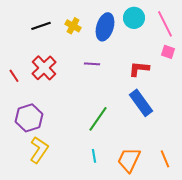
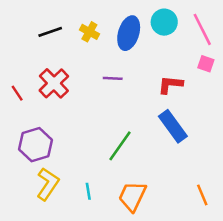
cyan line: (94, 156) -> (88, 191), moved
orange trapezoid: (129, 160) -> (132, 196), moved

